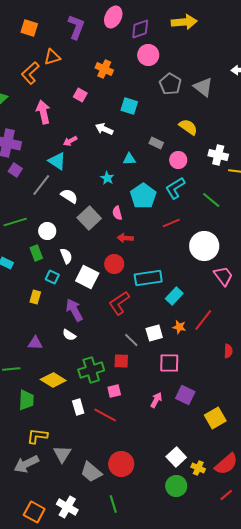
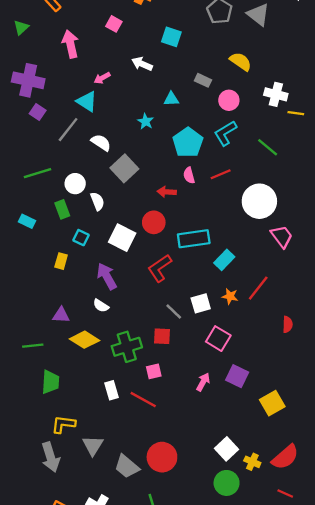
pink semicircle: (117, 213) -> (189, 175), moved
white semicircle: (66, 256) -> (97, 201), moved
pink square: (169, 363) -> (218, 339), turned 30
yellow diamond: (53, 380) -> (85, 340), moved
gray arrow: (26, 464) -> (50, 457), turned -80
red line: (226, 495) -> (285, 493), turned 64

